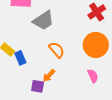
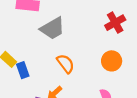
orange circle: (96, 45) -> (112, 61), size x0.7

